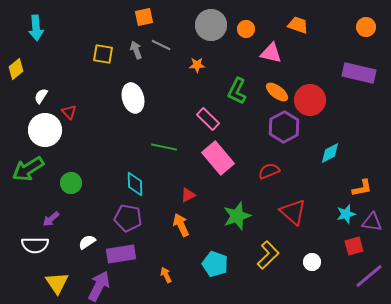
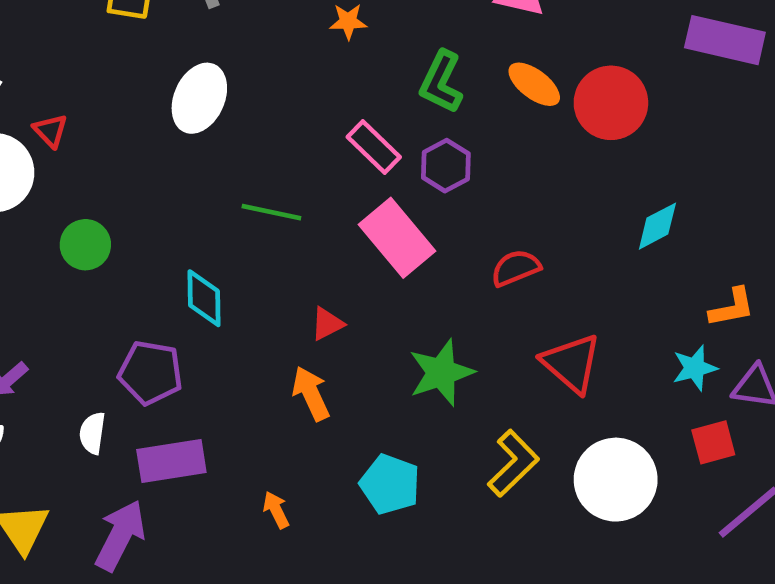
white ellipse: (133, 98) -> (199, 98), turned 40
purple hexagon: (284, 127) -> (446, 166), moved, size x0.7
green circle: (71, 183) -> (85, 245), moved
purple pentagon: (128, 218) -> (150, 373), moved
white semicircle: (87, 242) -> (92, 433), turned -48
white circle: (312, 262) -> (616, 480), size x2.0

